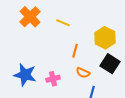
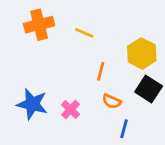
orange cross: (30, 17) -> (39, 25), turned 30
pink cross: (53, 79) -> (71, 110), turned -32

